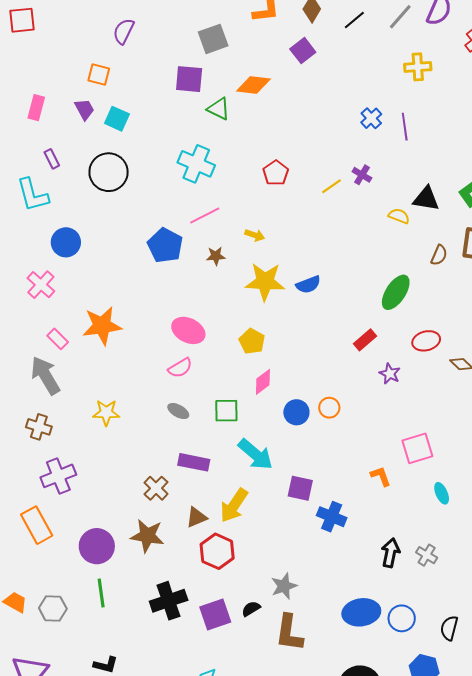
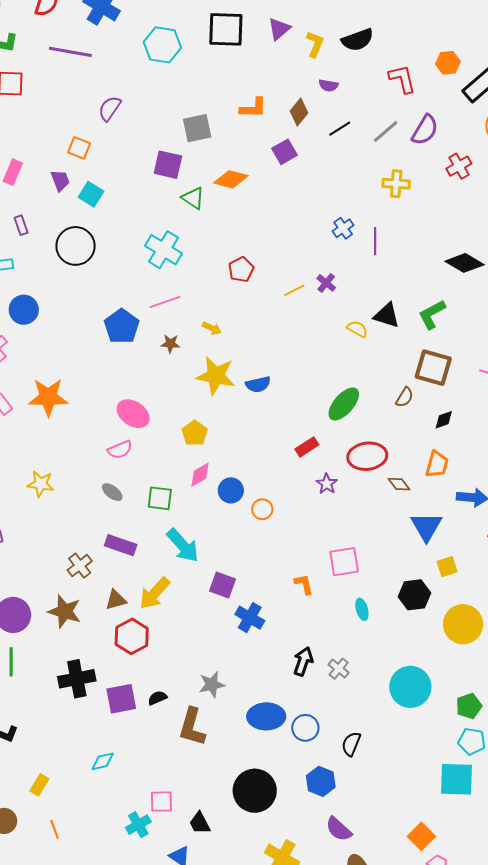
brown semicircle: (439, 255) -> (405, 397), moved
red ellipse: (426, 341) -> (367, 456), size x1.4
blue circle: (296, 412) -> (231, 490), moved
gray star: (284, 586) -> (212, 685), moved

